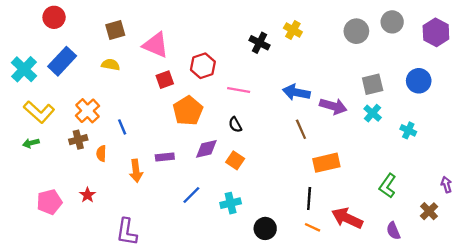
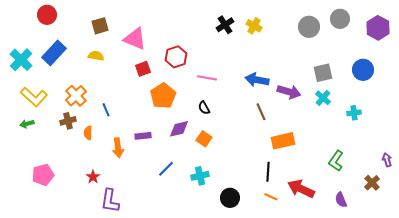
black cross: (259, 43) -> (225, 25), moved, turned 30
cyan cross: (408, 130) -> (354, 113), turned -32
red star: (87, 195) -> (93, 177), moved

